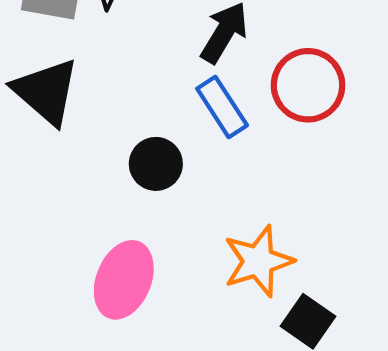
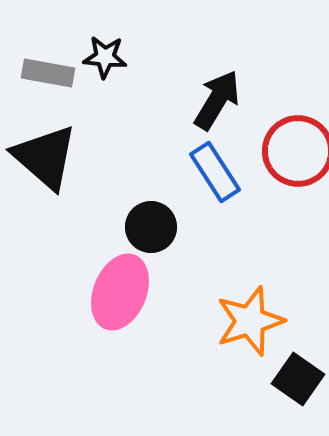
pink ellipse: (124, 280) -> (120, 292), moved

